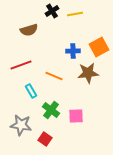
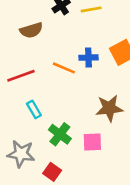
brown star: (88, 73) -> (109, 108), moved
orange line: (54, 76) -> (64, 68), moved

